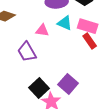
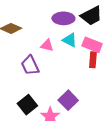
red rectangle: (90, 41) -> (93, 60), turned 35
black square: (39, 88) -> (27, 105), moved

